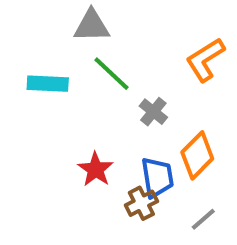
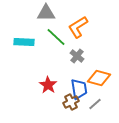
orange L-shape: (205, 60) -> (78, 27), moved
orange diamond: (197, 155) -> (99, 78), turned 60
gray line: (203, 219) -> (95, 104), moved

